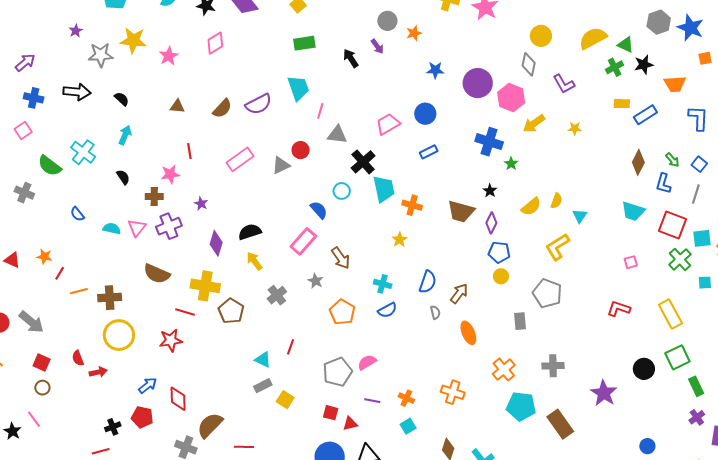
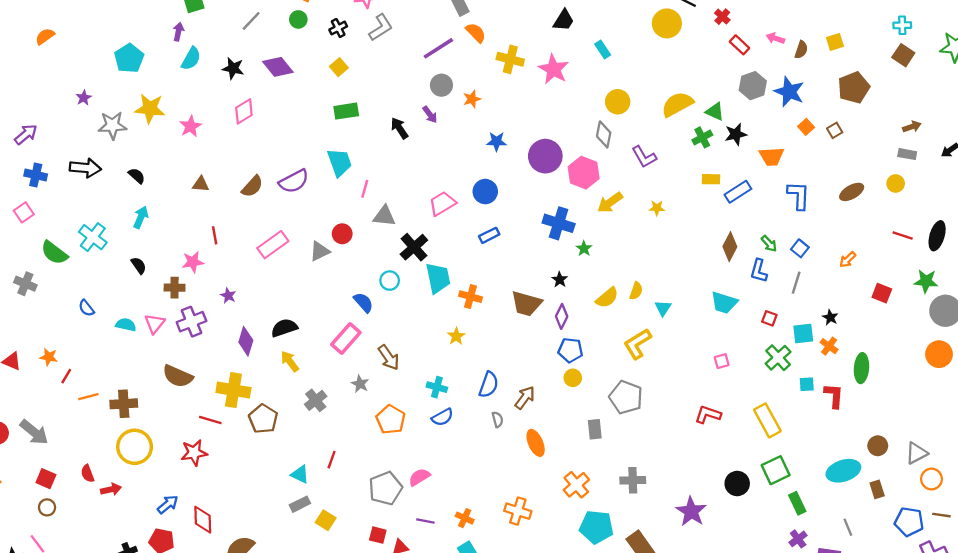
orange square: (705, 58) -> (806, 127), turned -32
red square: (672, 225) -> (769, 318), size x0.5

